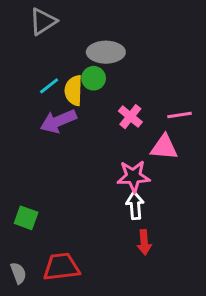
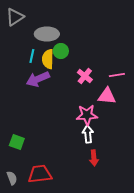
gray triangle: (43, 21) -> (15, 17), moved
gray ellipse: (106, 52) -> (47, 34), moved
cyan line: (49, 86) -> (32, 56), turned -40

